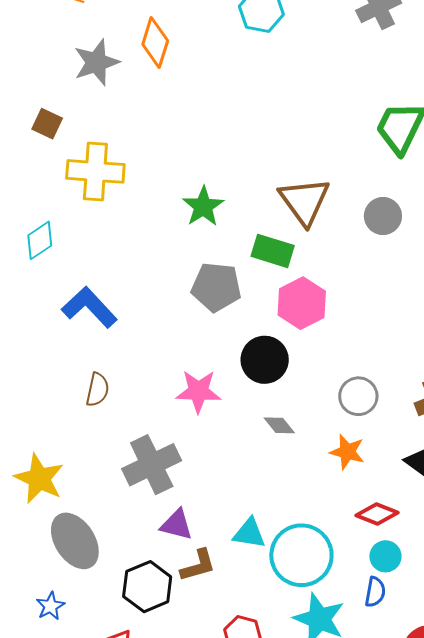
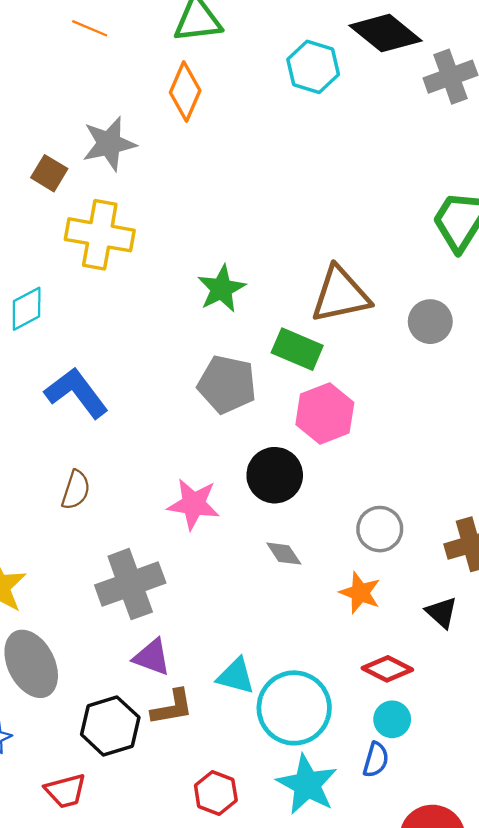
gray star: (96, 62) -> (109, 144), moved
brown triangle: (304, 201) -> (340, 295), turned 48

